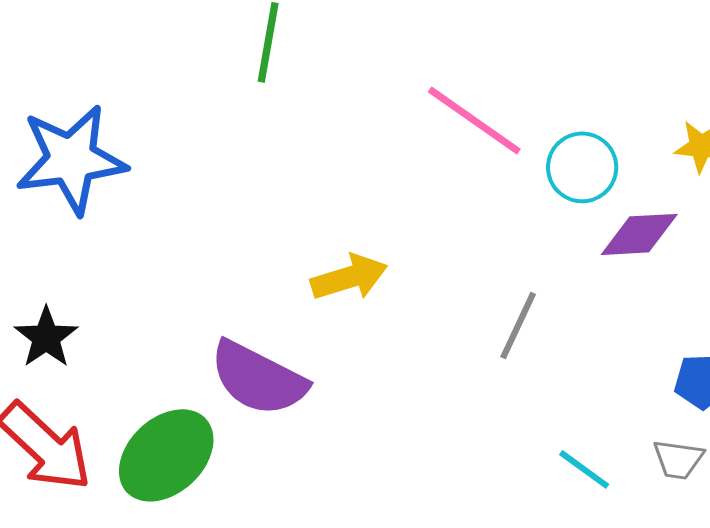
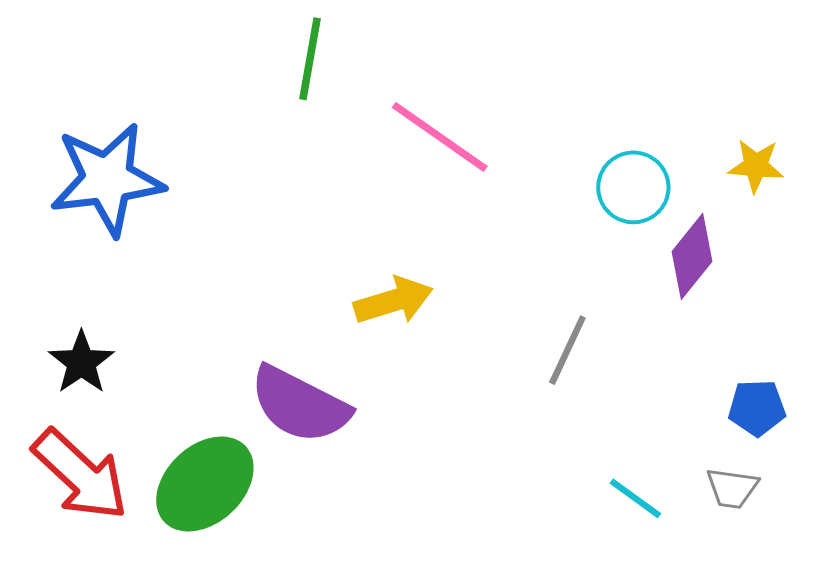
pink line: (474, 120) -> (440, 137), moved
purple diamond: (639, 234) -> (692, 256), turned -48

